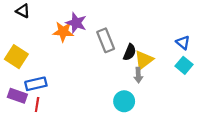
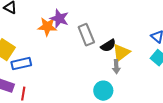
black semicircle: (130, 52) -> (108, 46), turned 35
blue rectangle: (36, 84) -> (21, 64), moved

